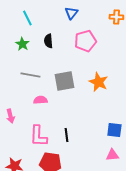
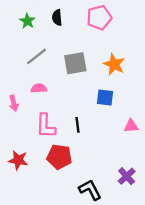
gray line: (30, 75) -> (37, 56), turned -48
pink semicircle: (40, 100) -> (39, 88), moved
blue square: (114, 130) -> (105, 97), moved
pink triangle: (112, 155) -> (131, 126), moved

